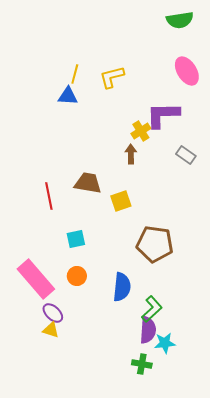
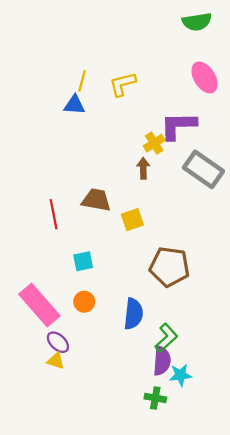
gray rectangle: (186, 155) -> (203, 169), size x1.8

